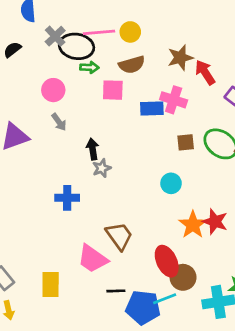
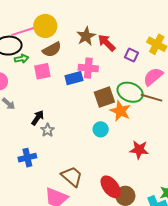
yellow circle: (130, 32) -> (45, 26), size x1.5
brown square: (186, 142) -> (104, 97), size x1.5
black arrow: (93, 149) -> (38, 118), turned 56
orange star: (193, 225) -> (120, 111), moved

